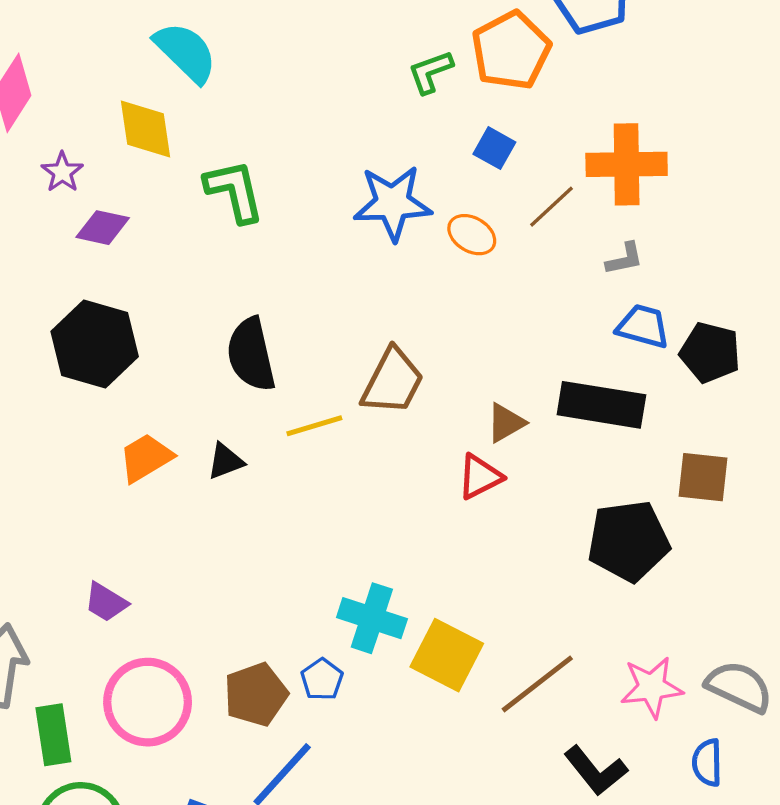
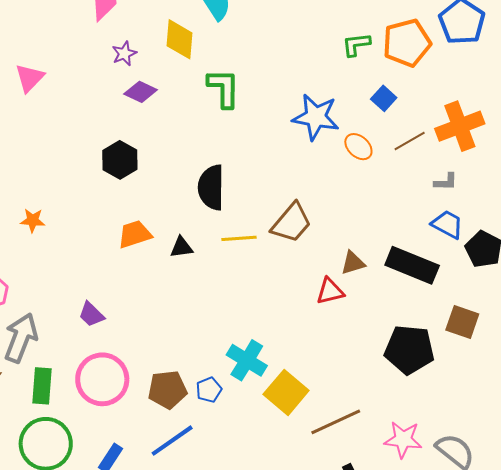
orange cross: (627, 164) -> (460, 126), turned -33
black hexagon: (95, 344) -> (120, 160), size x0.7

